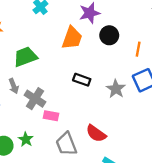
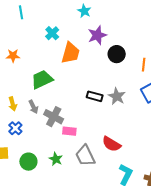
orange trapezoid: (72, 38) -> (70, 53), moved
gray star: (116, 89) -> (117, 96), moved
green star: (26, 139) -> (56, 159), moved

